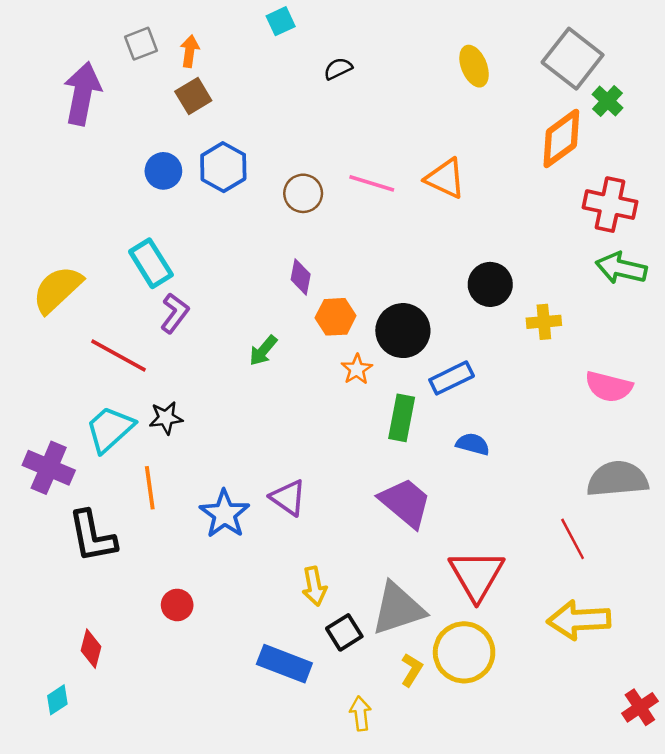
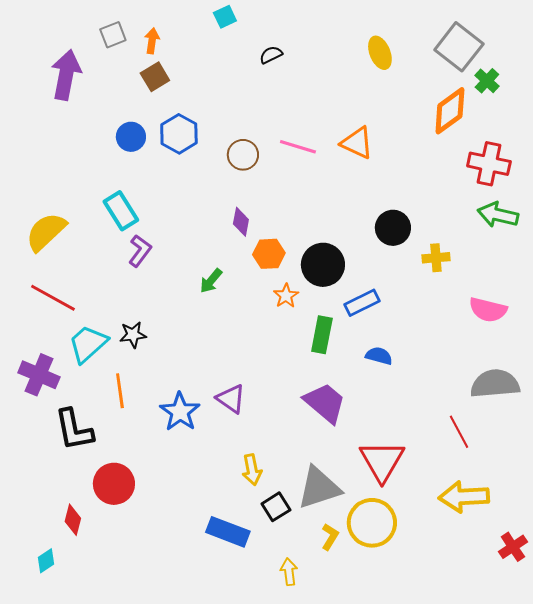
red line: (119, 356) -> (53, 298), moved
red circle: (177, 605) -> (114, 484), moved, size x1.6
red cross: (640, 707) -> (513, 547), moved

